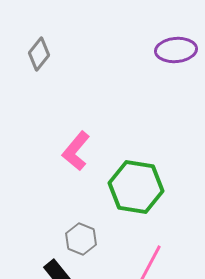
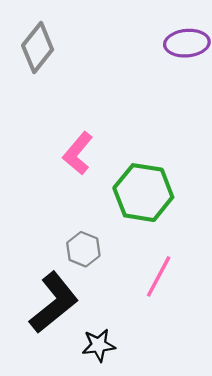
gray diamond: (39, 54) -> (38, 48), size x1.4

